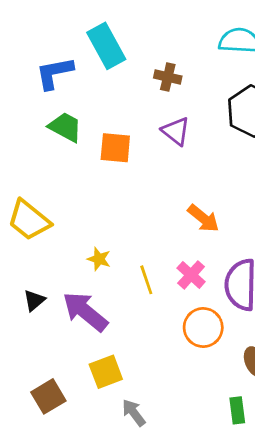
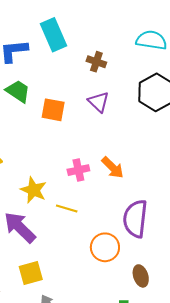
yellow star: (99, 259) -> (33, 190), size x1.5
pink cross: (191, 275) -> (78, 170), moved, turned 30
yellow line: (146, 280) -> (67, 209), turned -60

